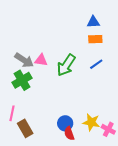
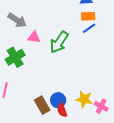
gray arrow: (24, 60) -> (17, 20), moved
blue line: (96, 64) -> (89, 28), moved
brown rectangle: (25, 128) -> (42, 105), moved

